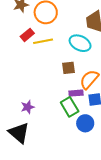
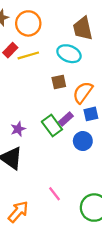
purple rectangle: (76, 93) -> (66, 119), moved, turned -32
green rectangle: (70, 107) -> (52, 126), moved

